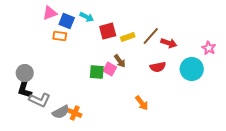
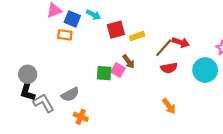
brown line: (151, 36) -> (164, 48), moved
gray L-shape: (40, 100) -> (44, 103), turned -145
orange arrow: (142, 103) -> (169, 106), moved
gray semicircle: (61, 112) -> (70, 94), moved

